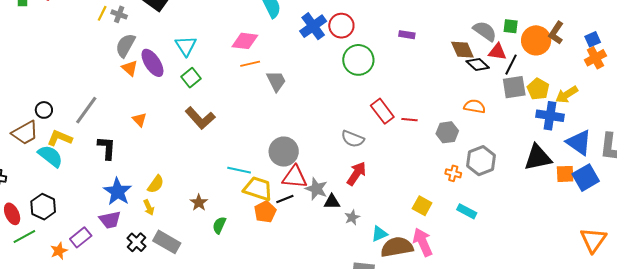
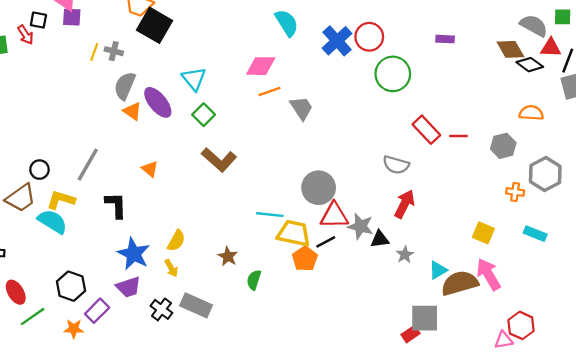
black hexagon: (43, 207) -> (71, 286), moved
orange star: (59, 251) -> (74, 329), turned 30

